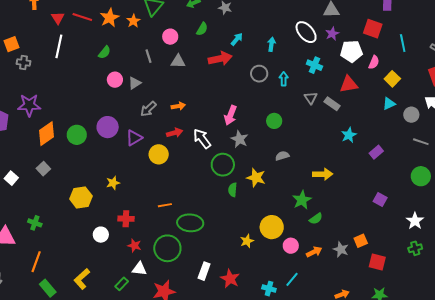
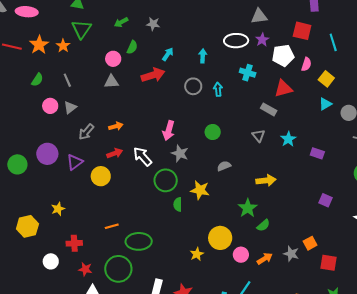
white ellipse: (306, 32) -> (236, 41), turned -45
pink circle: (170, 37) -> (113, 59), moved
gray line: (149, 56) -> (67, 80), moved
gray triangle: (311, 98) -> (258, 136), moved
purple rectangle: (376, 152) -> (317, 153), turned 64

